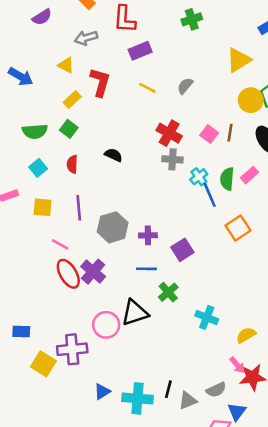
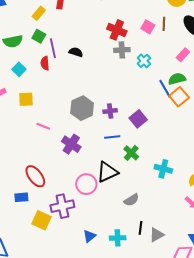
green semicircle: (227, 179) -> (177, 79), moved, turned 78
blue line: (210, 195) -> (165, 89), moved
purple line: (79, 208) -> (53, 48), moved
red ellipse: (68, 274) -> (35, 176), moved
gray semicircle: (216, 390) -> (131, 200), moved
cyan cross: (137, 398) -> (118, 238), size x0.7

